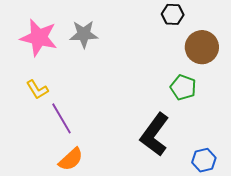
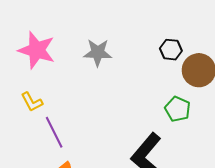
black hexagon: (173, 14) -> (171, 50), moved
gray star: (84, 34) -> (98, 53), moved

